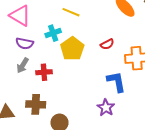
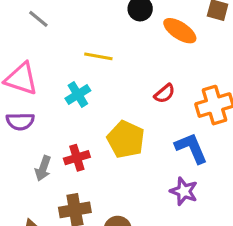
purple semicircle: (25, 43) -> (20, 121), moved
yellow pentagon: (72, 49) -> (126, 139), moved
gray arrow: (23, 65) -> (43, 168), moved

